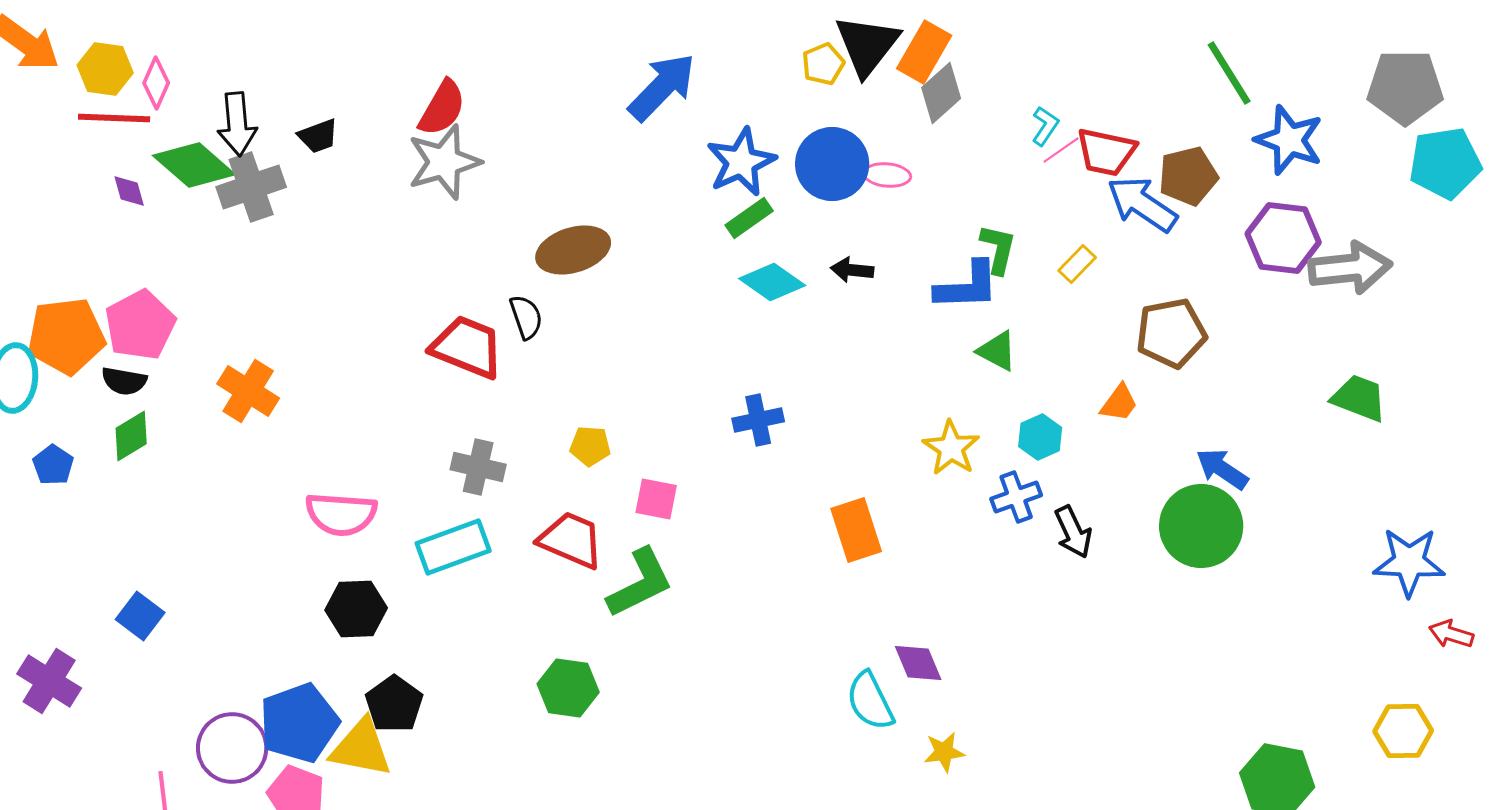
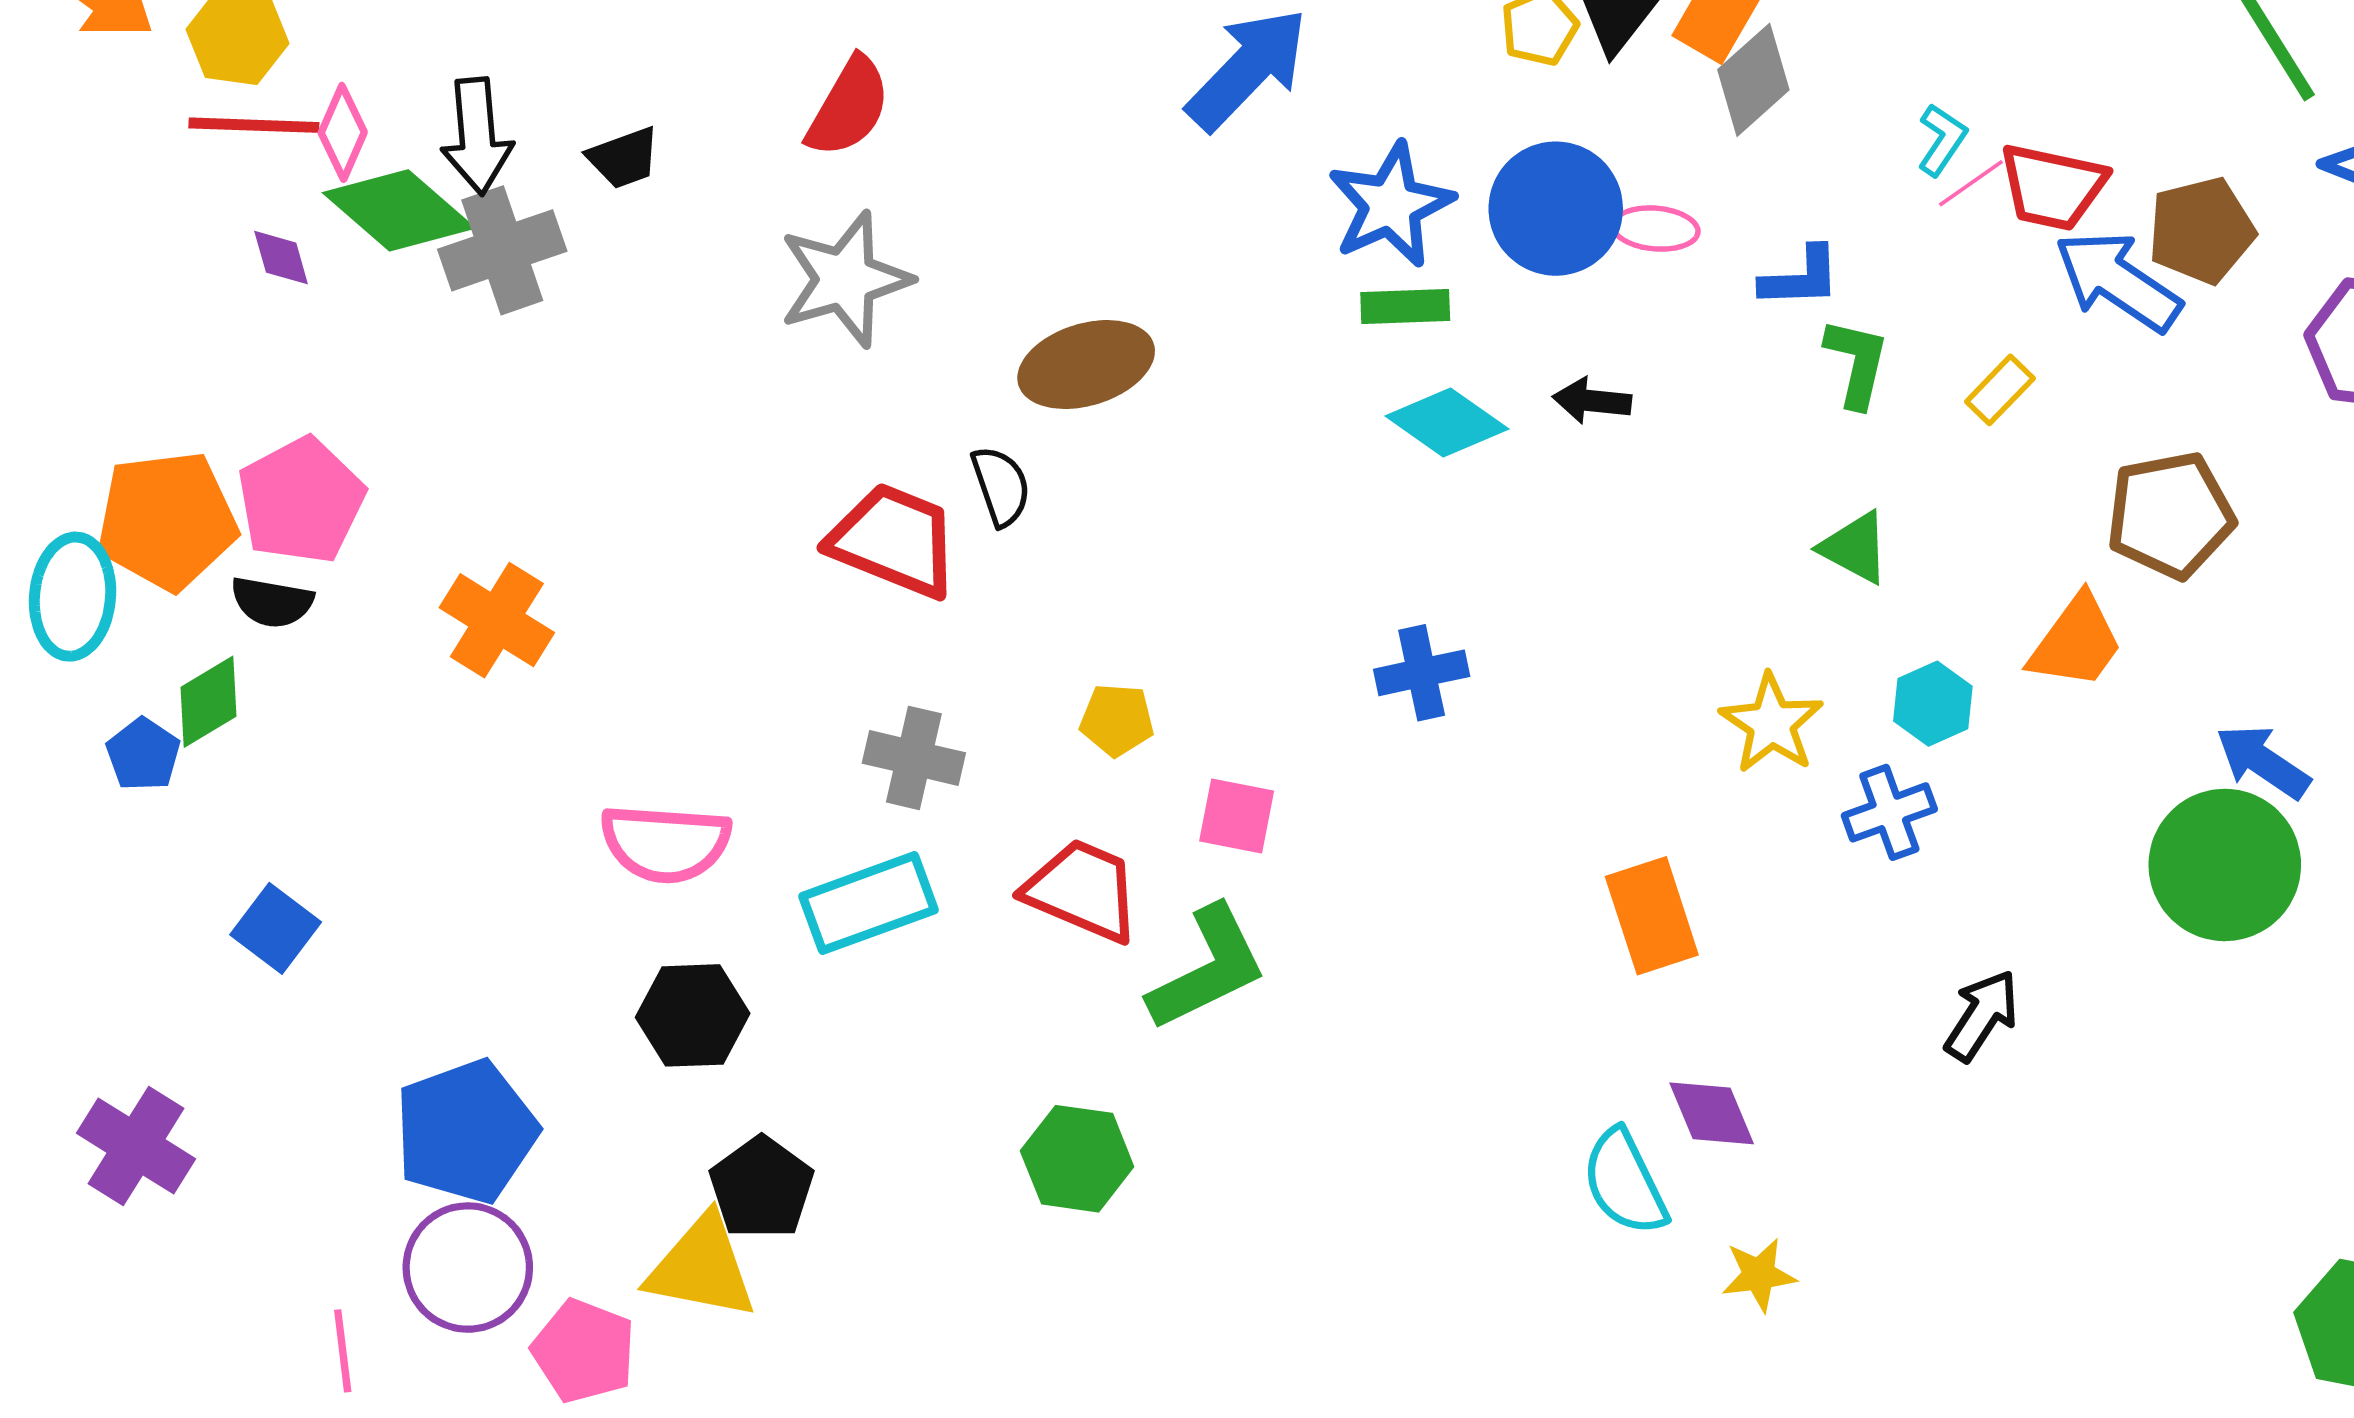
pink diamond: (156, 83) -> (343, 132), moved
gray star: (444, 162) -> (845, 279), moved
green rectangle: (749, 218) -> (1405, 307), turned 33
blue L-shape: (967, 286) -> (1801, 277), moved, size x0.7
orange trapezoid: (1119, 403) -> (2076, 642), size x1.4
green diamond: (131, 436) -> (209, 702), moved
orange rectangle: (856, 530) -> (1652, 916), moved
black arrow: (1073, 532) -> (1982, 1015), moved, turned -122
blue square: (140, 616) -> (276, 928), moved
blue pentagon: (299, 723) -> (466, 1132), moved

